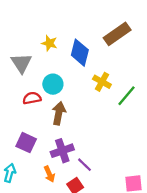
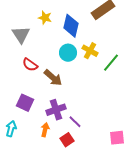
cyan circle: (53, 84) -> (68, 53), moved
red semicircle: (32, 98) -> (30, 65), turned -133
brown arrow: (59, 113) -> (53, 78), turned 120
orange arrow: (49, 174) -> (45, 130), turned -144

